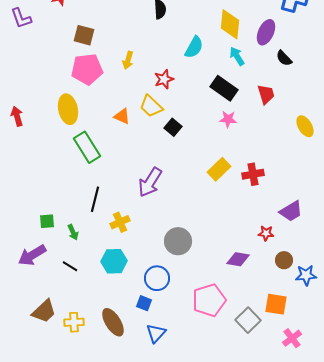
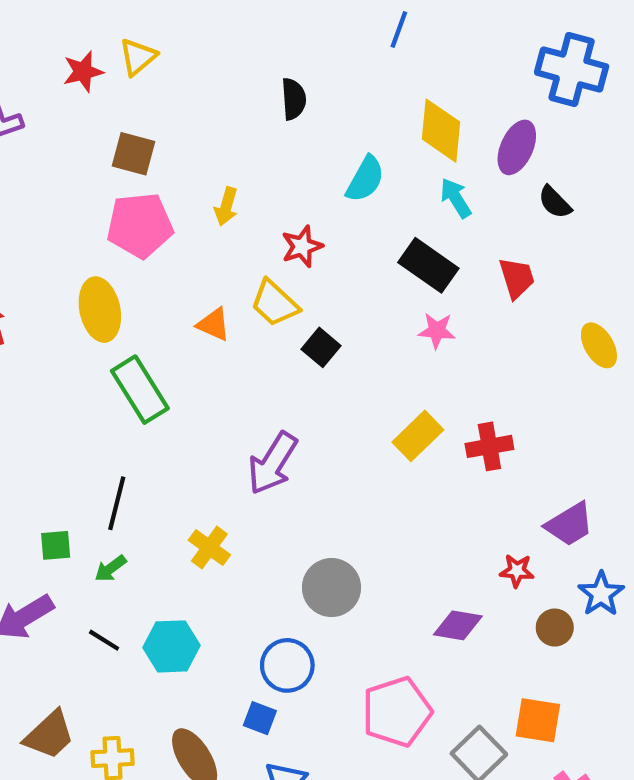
black line: (95, 199) -> (117, 503), moved
yellow cross: (120, 222) -> (209, 548), turned -30
green arrow: (73, 232) -> (110, 569), turned 77
cyan hexagon: (114, 261) -> (171, 646), moved
blue star: (306, 275) -> (601, 594), moved, turned -30

